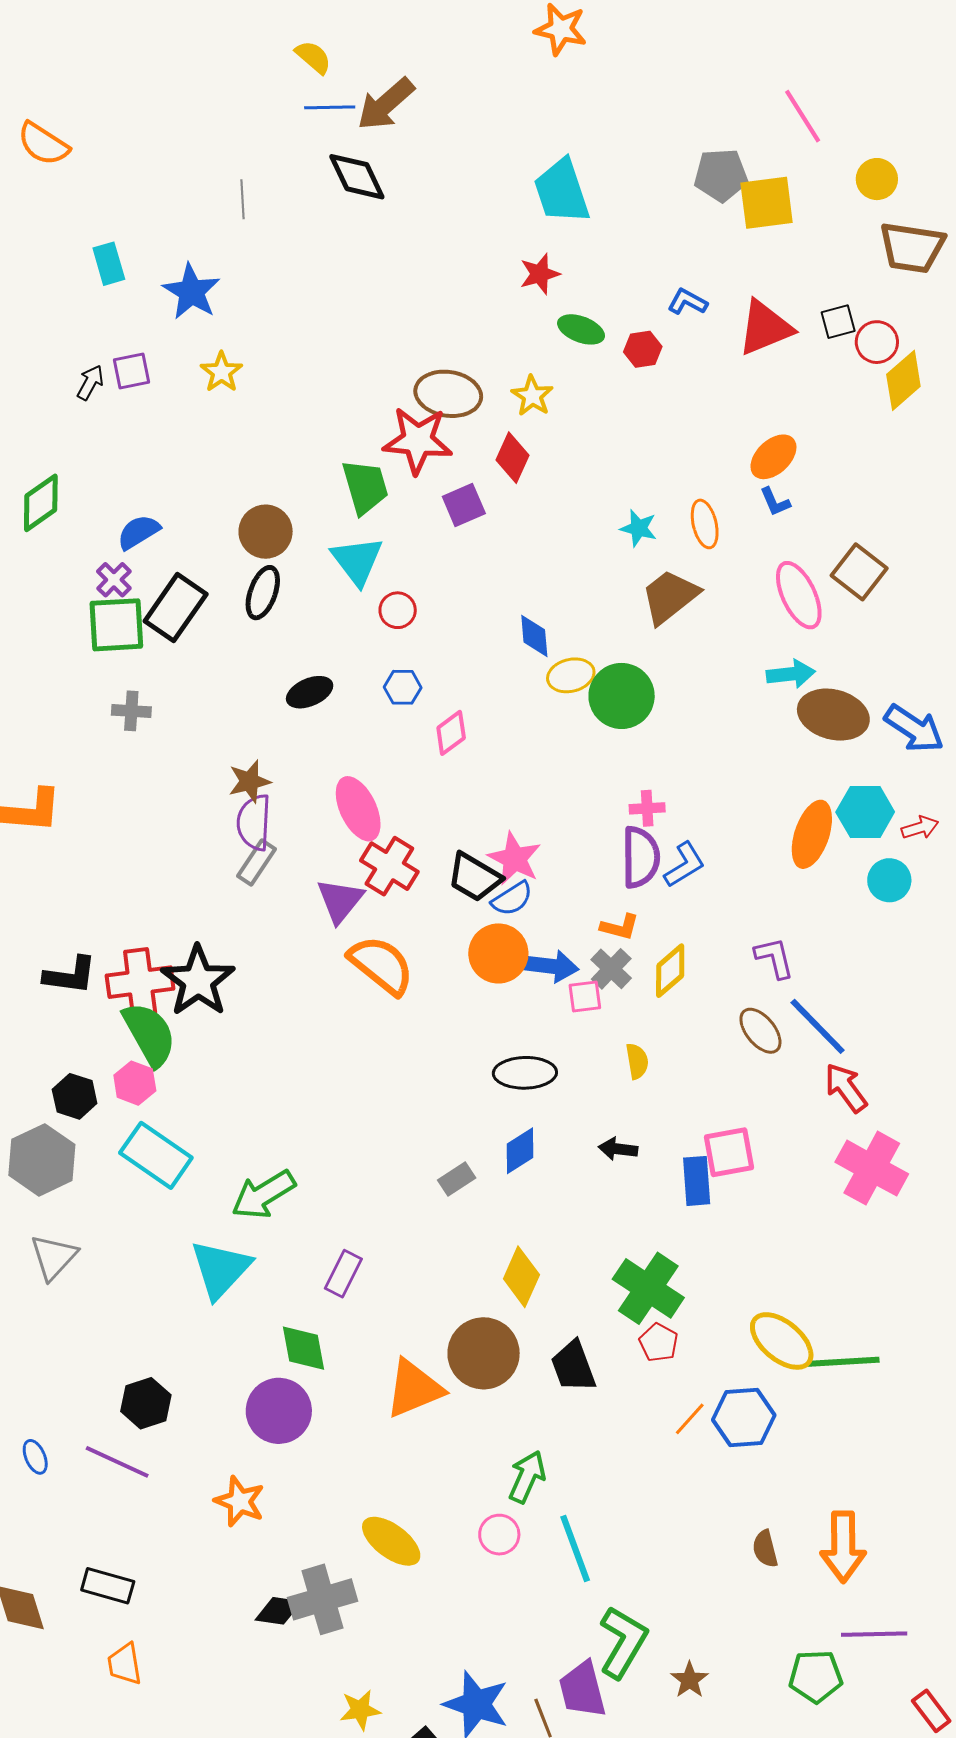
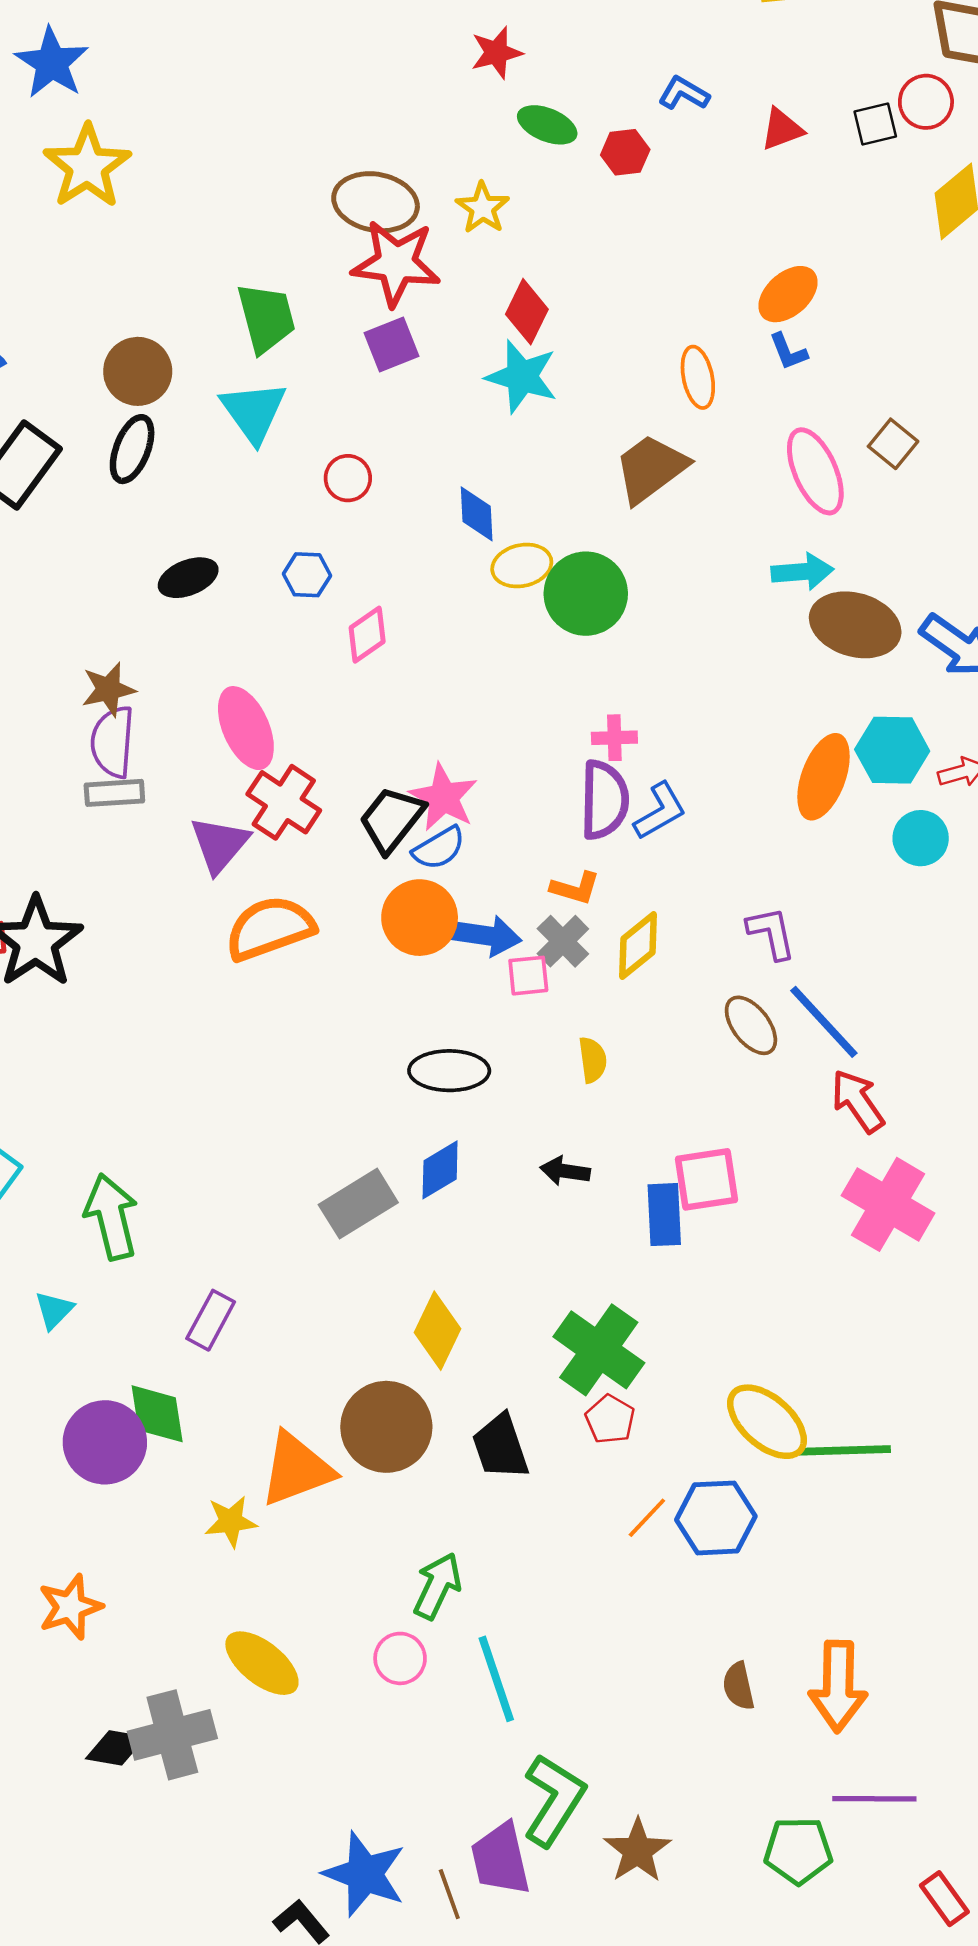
red triangle: (765, 328) -> (782, 129), size x0.6
red circle: (877, 342) -> (926, 102), moved
yellow star: (221, 372) -> (87, 166), size x1.6
red star: (418, 440) -> (396, 263), moved
red diamond: (512, 458) -> (527, 312), moved
cyan star: (639, 528) -> (522, 377), moved, size x1.5
brown square: (859, 572) -> (893, 444), size x0.7
red circle: (398, 610) -> (348, 478), moved
gray rectangle: (256, 863) -> (114, 793), turned 51
black trapezoid: (474, 877) -> (392, 819), turned 96
orange semicircle: (381, 965) -> (270, 928), turned -60
gray rectangle: (457, 1179) -> (358, 1204), size x1.6
green arrow: (263, 1195) -> (111, 1217), turned 106
cyan triangle: (221, 1269) -> (54, 1310), size x0.5
purple circle: (279, 1411) -> (105, 1442), moved
orange star: (240, 1501) -> (70, 1607), turned 30
brown star: (690, 1680) -> (637, 1851), size x1.4
yellow star: (360, 1710) -> (231, 1521), moved

